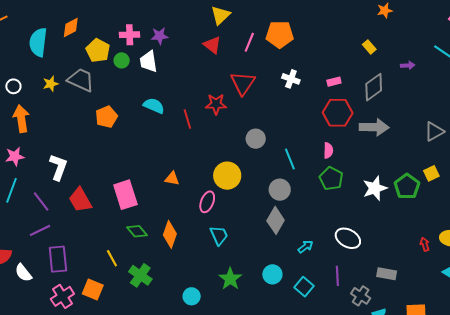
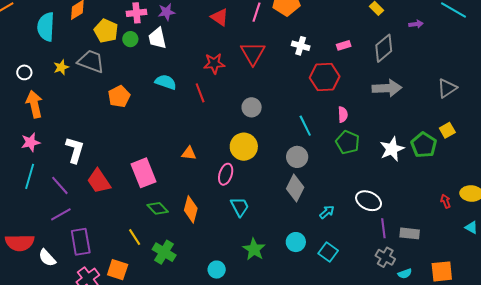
red star: (216, 104) -> (214, 63), moved
red hexagon: (338, 113) -> (325, 77), moved
gray circle: (256, 139) -> (252, 107), moved
purple line: (337, 276) -> (383, 228), moved

